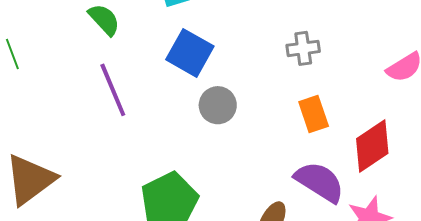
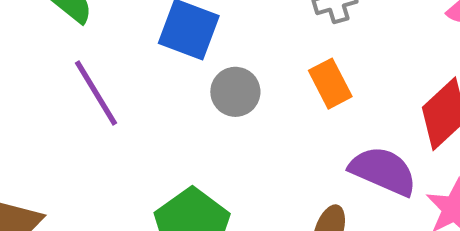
orange rectangle: (314, 114) -> (330, 84), moved

